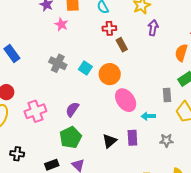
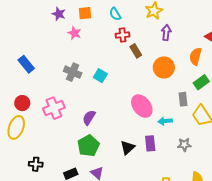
orange circle: (110, 74) -> (164, 67), moved
pink cross: (35, 111) -> (54, 108), moved

